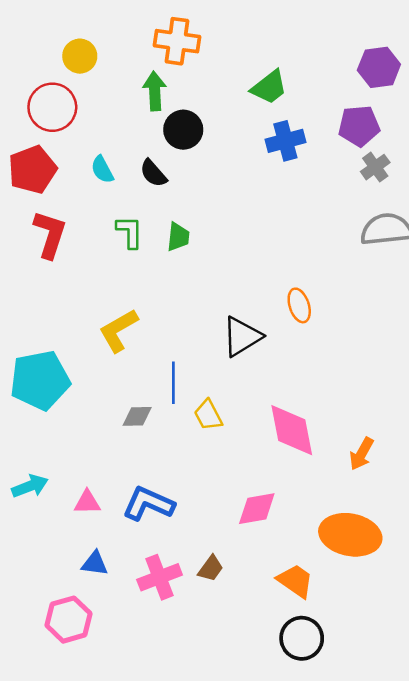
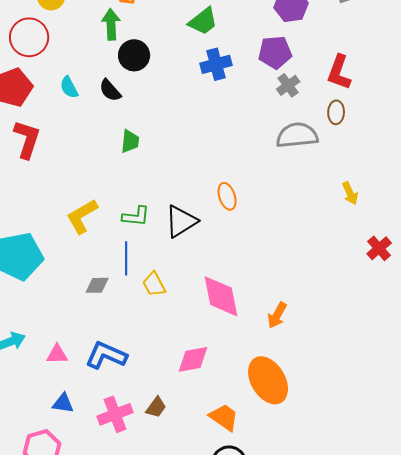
green L-shape: (130, 232) -> (136, 216), moved, turned 96
orange ellipse: (350, 535) -> (268, 380), turned 48

